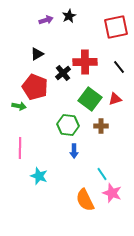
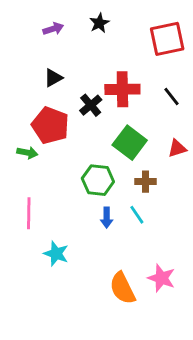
purple arrow: (46, 20) -> (53, 29), moved
red triangle: (115, 99) -> (177, 148), moved
cyan line: (102, 174) -> (137, 215), moved

